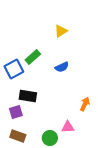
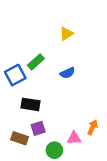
orange arrow: (85, 104) -> (93, 127), moved
purple square: (16, 112) -> (38, 128), moved
brown rectangle: (18, 136) -> (20, 138), moved

